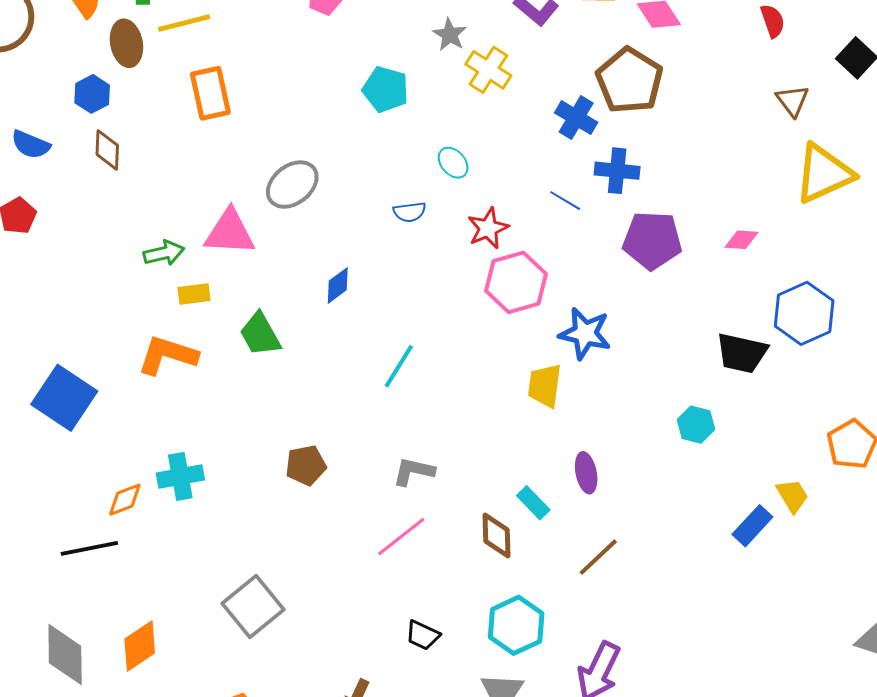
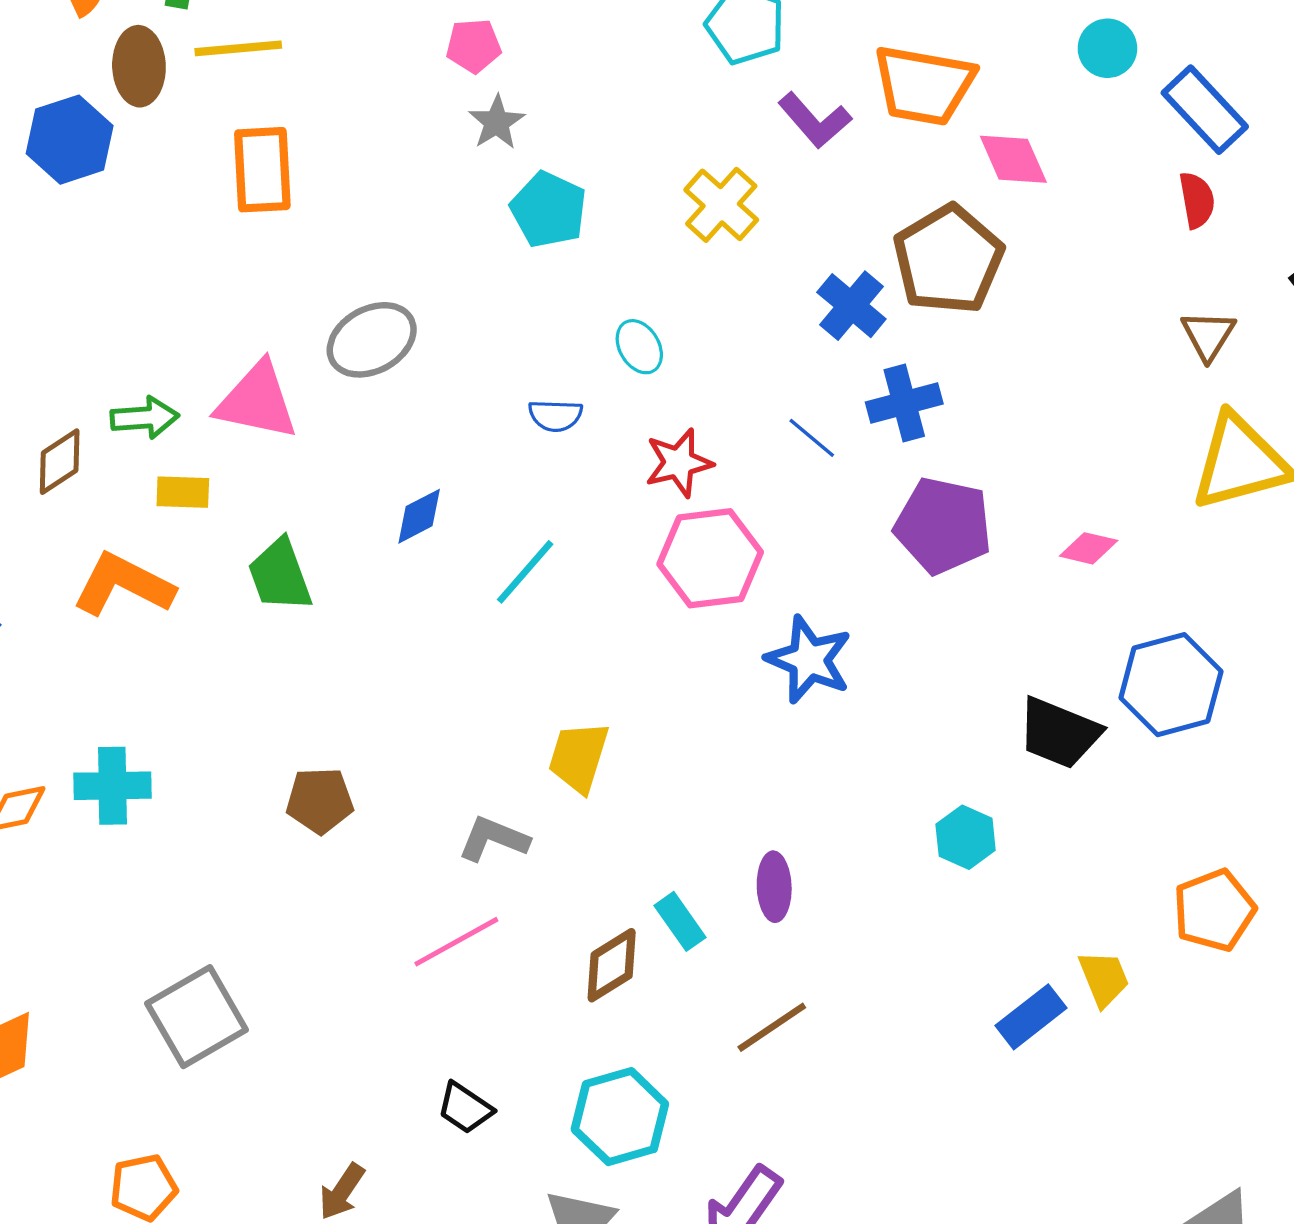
gray star: (450, 35) -> (497, 122), moved
blue hexagon: (92, 94) -> (70, 140), size x1.4
brown diamond: (107, 150) -> (60, 462), moved, turned 45
blue cross: (617, 171) -> (904, 403), turned -30
cyan line: (399, 366) -> (525, 572), moved
yellow trapezoid: (545, 386) -> (579, 757), moved
brown diamond: (497, 535) -> (612, 965), turned 51

